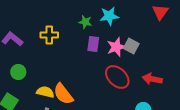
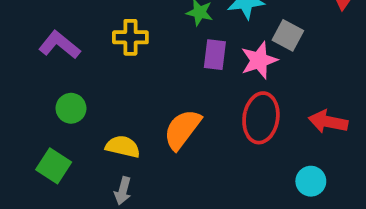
gray square: (131, 46) -> (288, 35), moved
red ellipse: (117, 77) -> (261, 118), turned 55
orange semicircle: (63, 94) -> (182, 129), moved, turned 75

